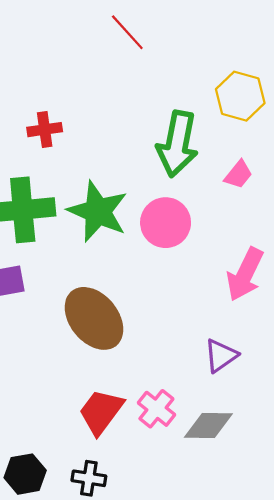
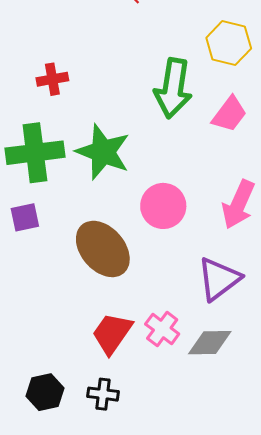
pink trapezoid: (238, 174) -> (229, 114), size x1.4
pink circle: (166, 223) -> (163, 206), moved
purple triangle: (221, 356) -> (219, 279), size x1.4

